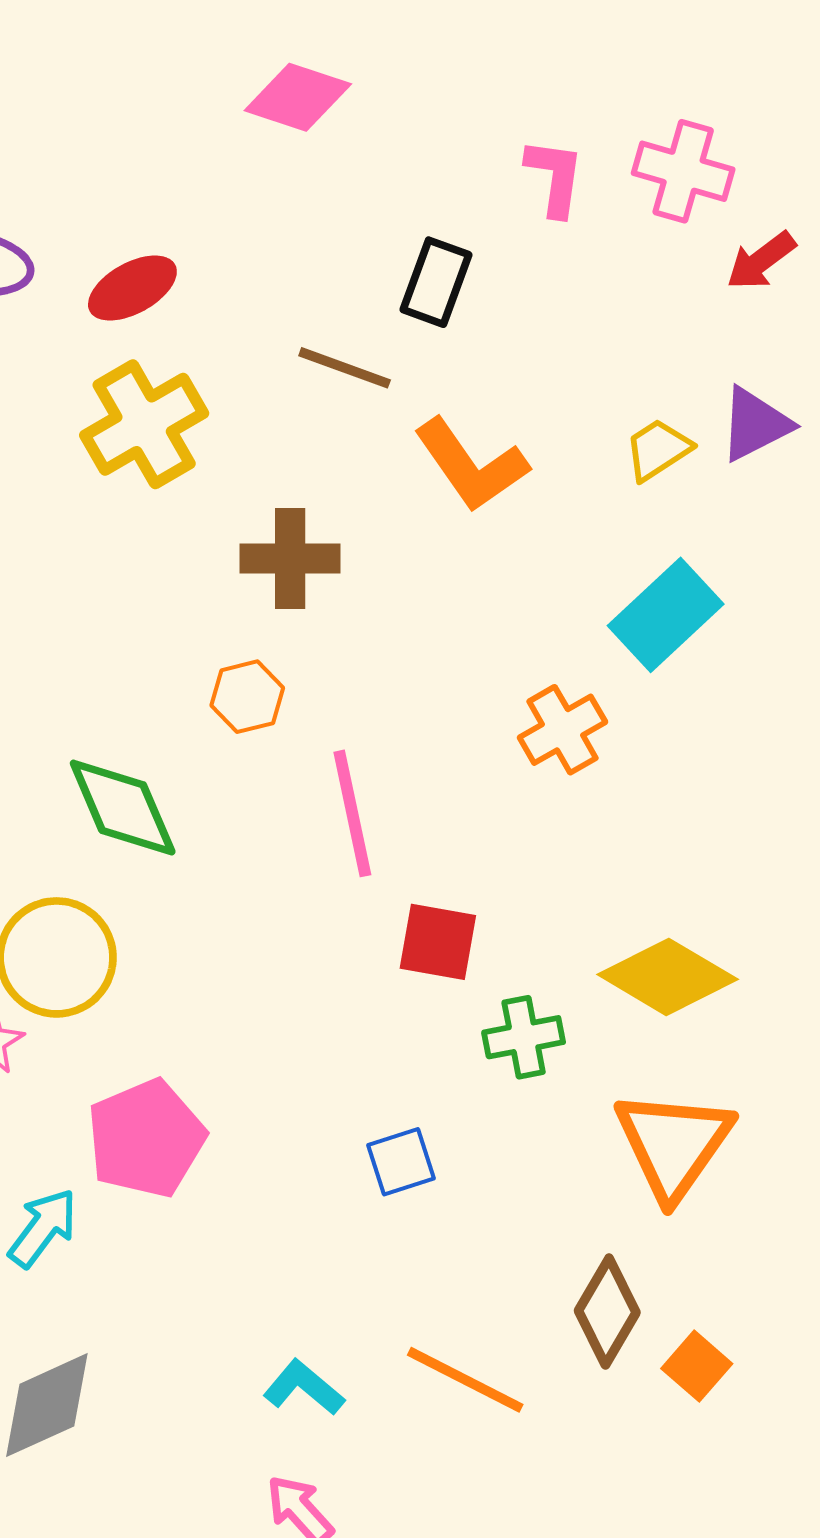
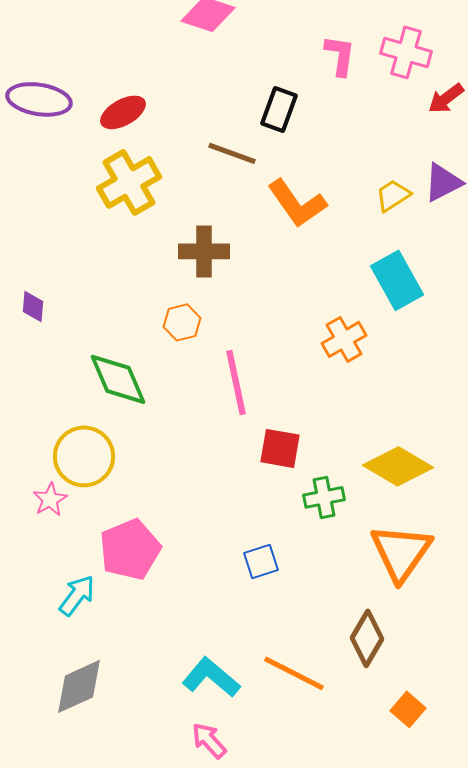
cyan rectangle: (666, 615) -> (397, 280), turned -76
orange square: (697, 1366) -> (408, 709), moved
cyan L-shape: (304, 1387) -> (211, 677), size x1.4

